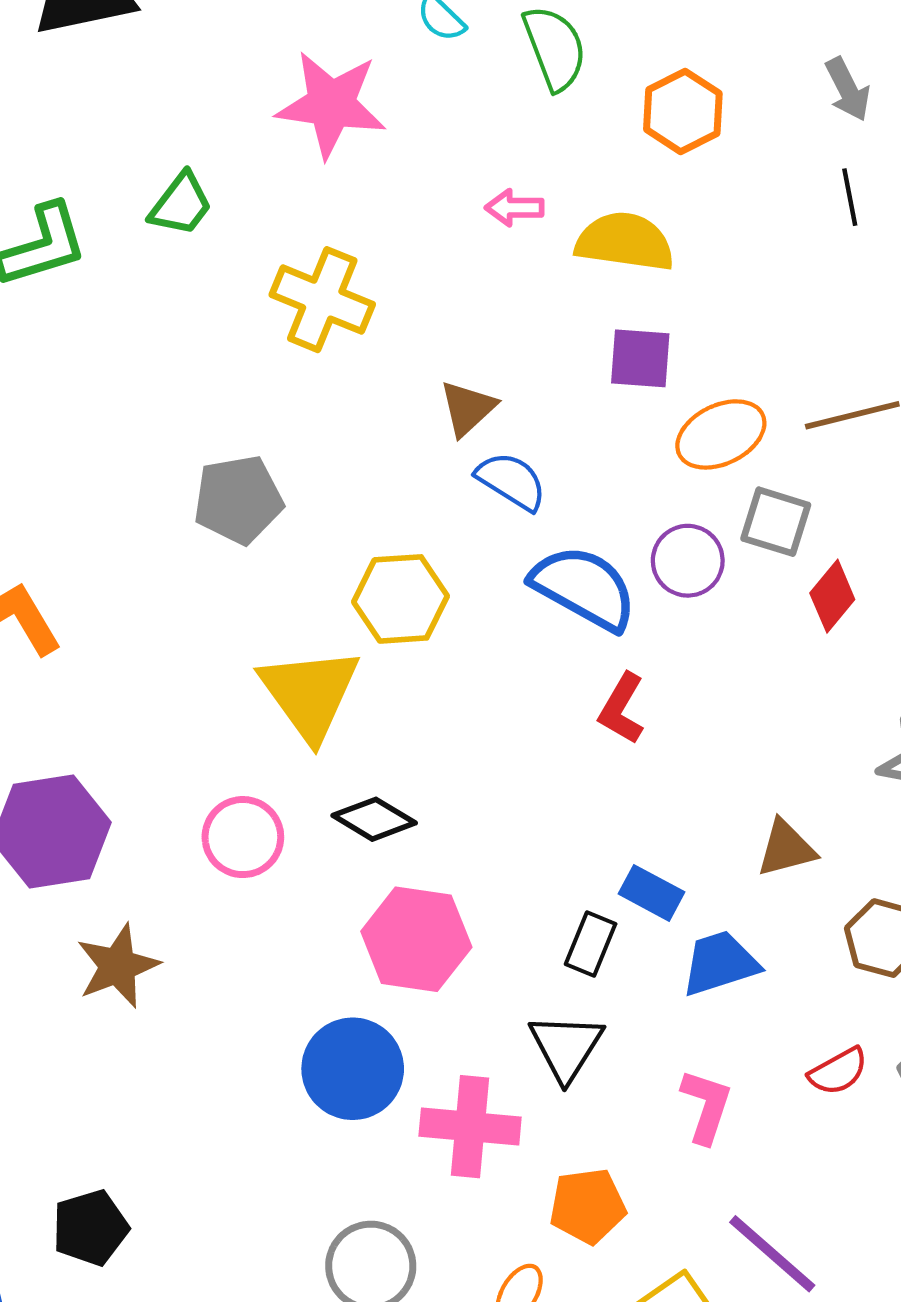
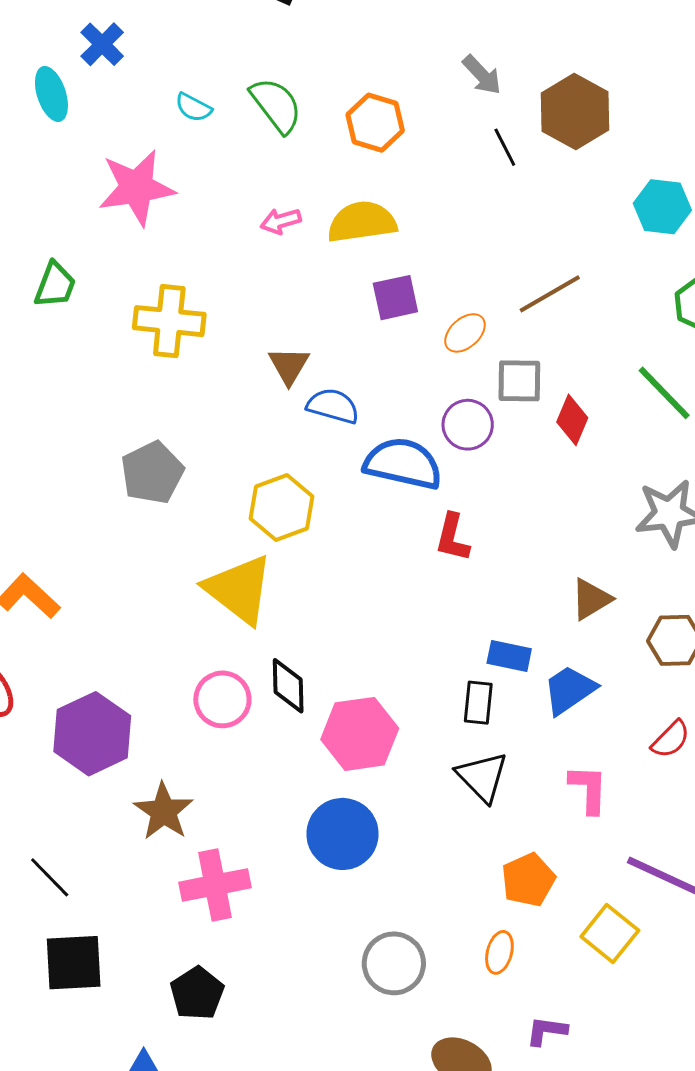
orange ellipse: (721, 434) -> (465, 333), size x0.7
black diamond: (374, 819) -> (288, 686), moved, turned 74
pink cross: (470, 1127) -> (215, 885), moved

